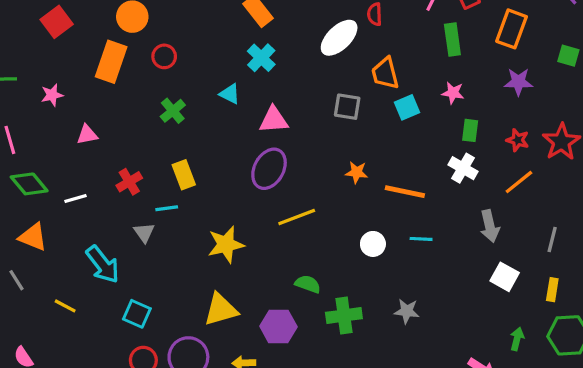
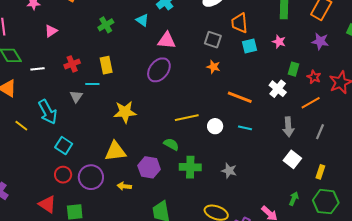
green rectangle: (470, 130) -> (294, 69), moved
pink triangle: (87, 135) -> (51, 31), turned -32
orange star: (357, 172) -> (213, 67), moved
yellow line: (297, 217) -> (187, 118), moved
gray line: (552, 240) -> (320, 132), moved
yellow line: (65, 306) -> (21, 126), moved

